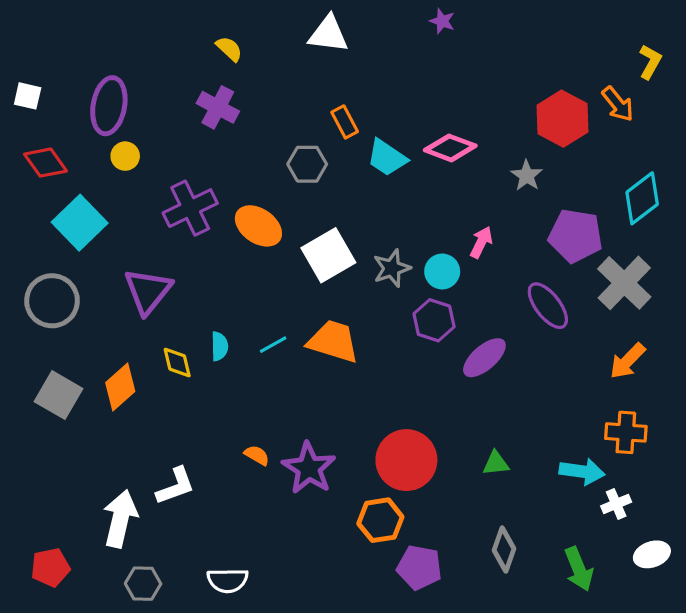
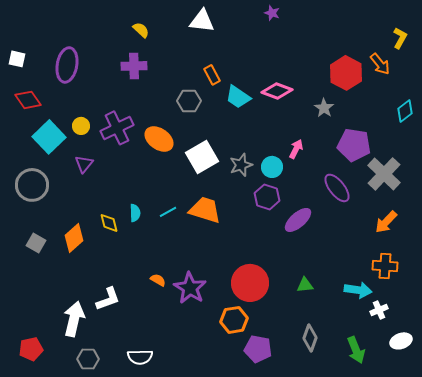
purple cross: (218, 107) -> (134, 66), turned -30
yellow circle: (125, 156) -> (81, 126), moved
cyan diamond: (642, 198) -> (405, 111), moved, size x0.7
purple triangle: (148, 291) -> (84, 164), moved, size x0.6
gray square: (59, 395) -> (36, 243), size x0.7

